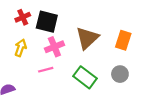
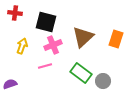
red cross: (23, 17) -> (15, 13), moved, turned 32
gray circle: (120, 74) -> (103, 81), moved

